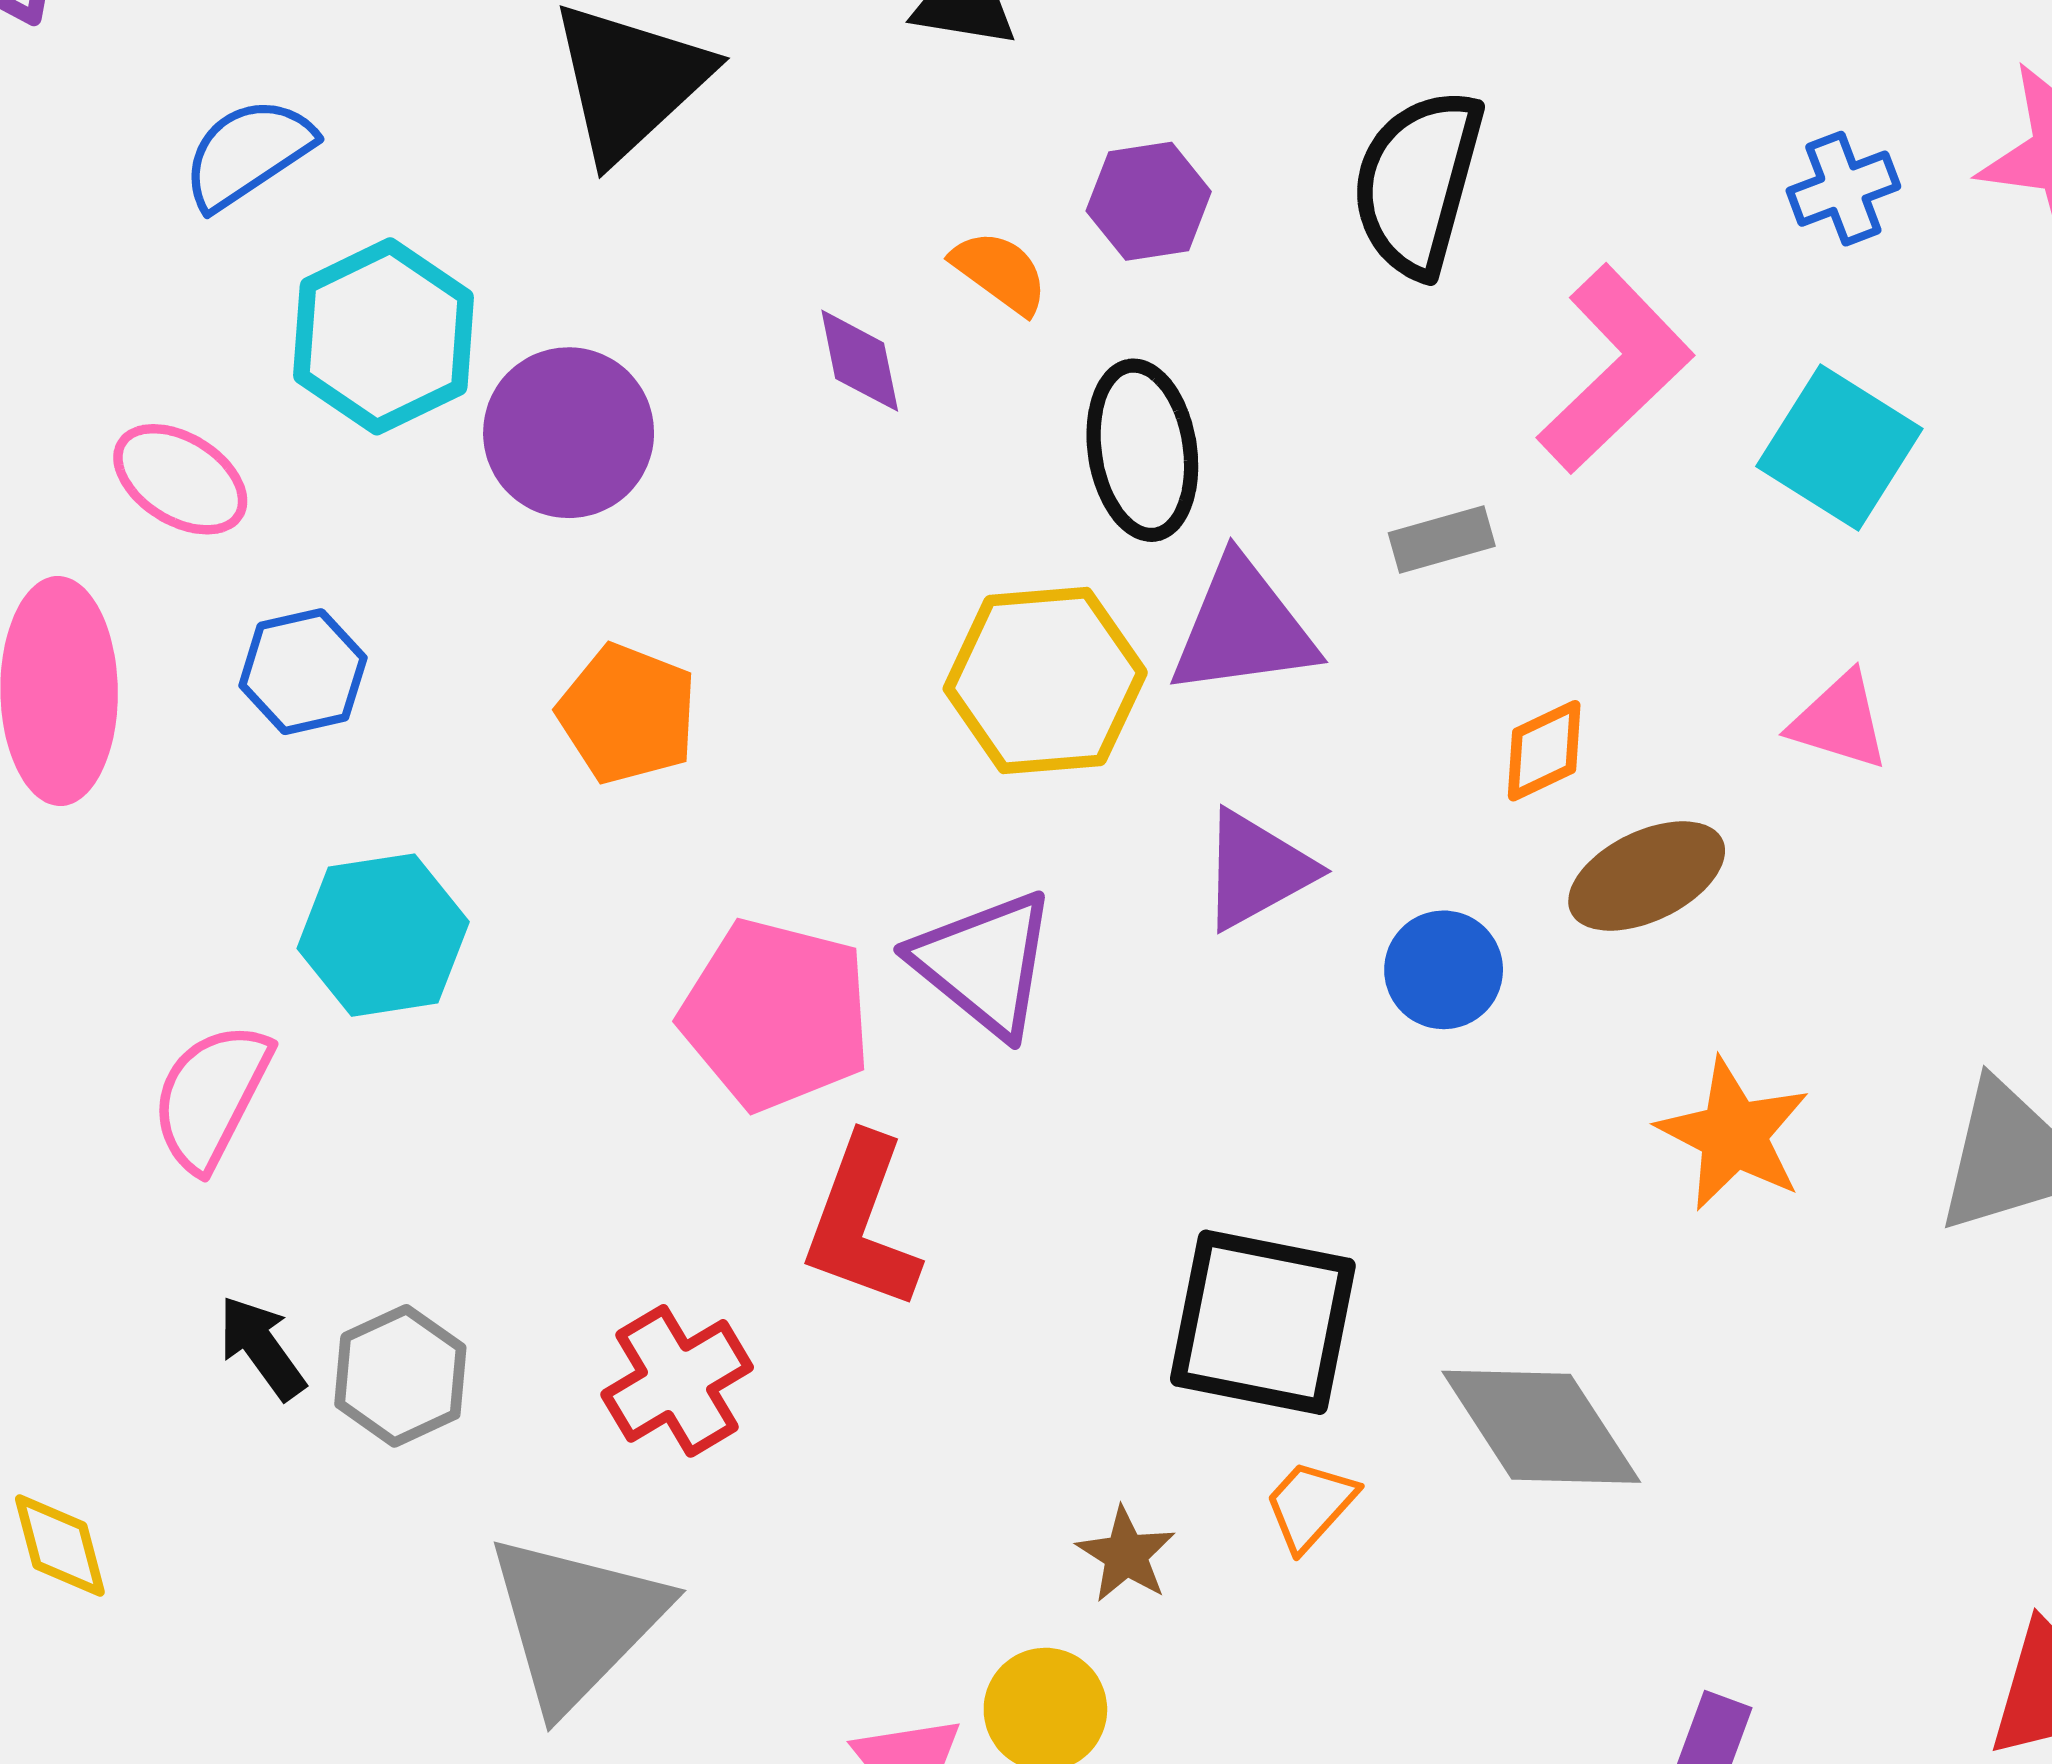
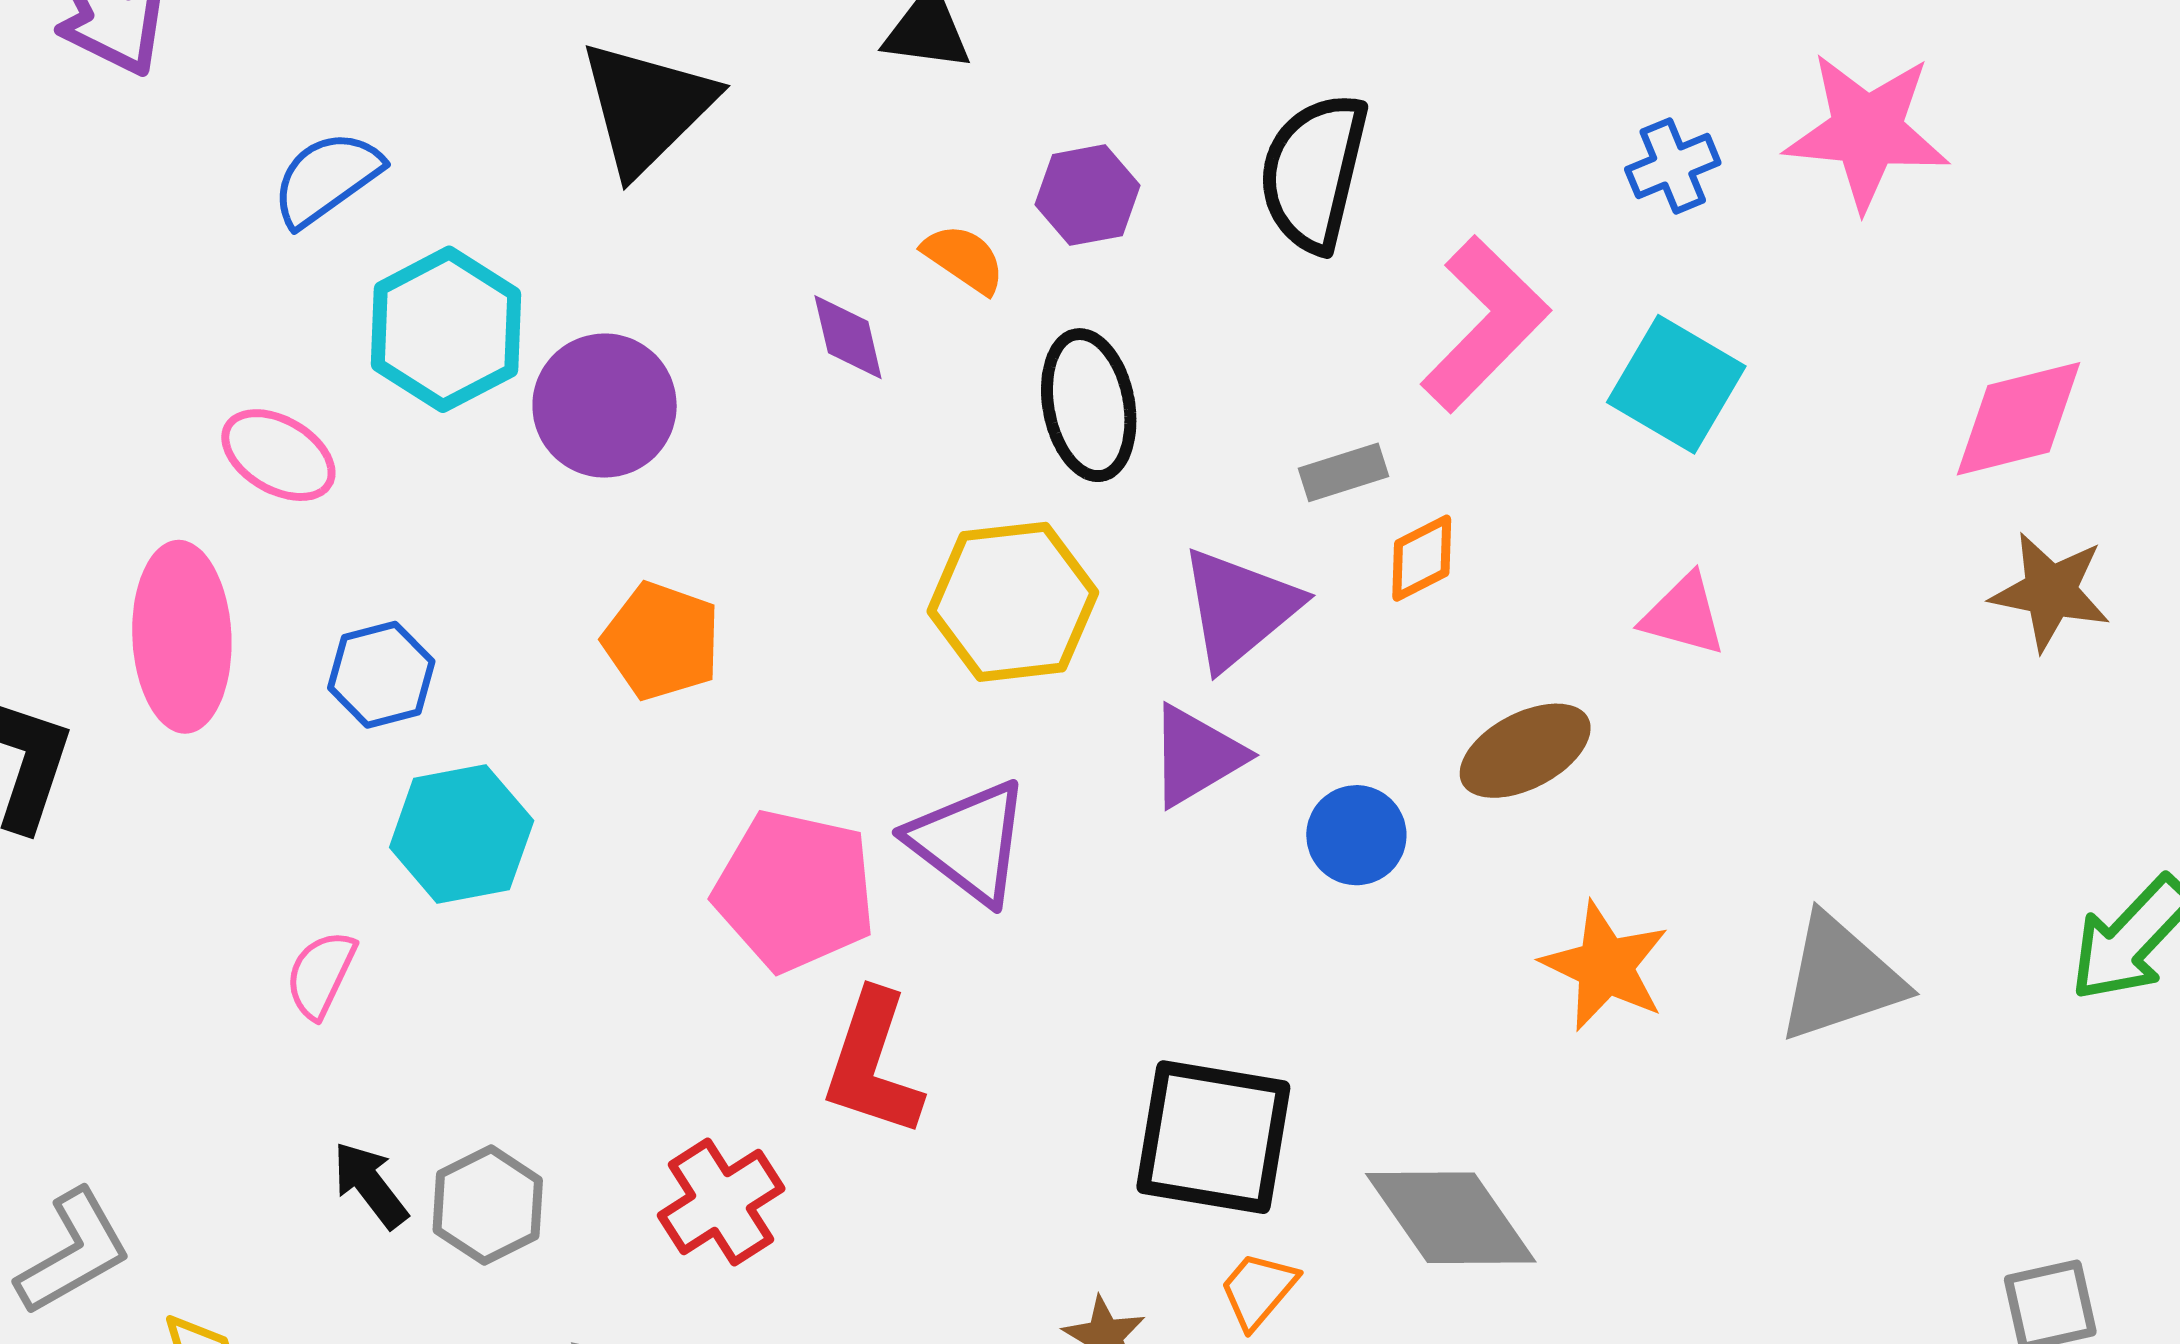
purple triangle: (1243, 628) -> (1239, 608), moved, turned -30
blue hexagon: (303, 672) -> (381, 675), moved
orange diamond: (1544, 751) -> (1422, 558), moved
pink semicircle: (211, 1096) -> (321, 974), size x0.7

